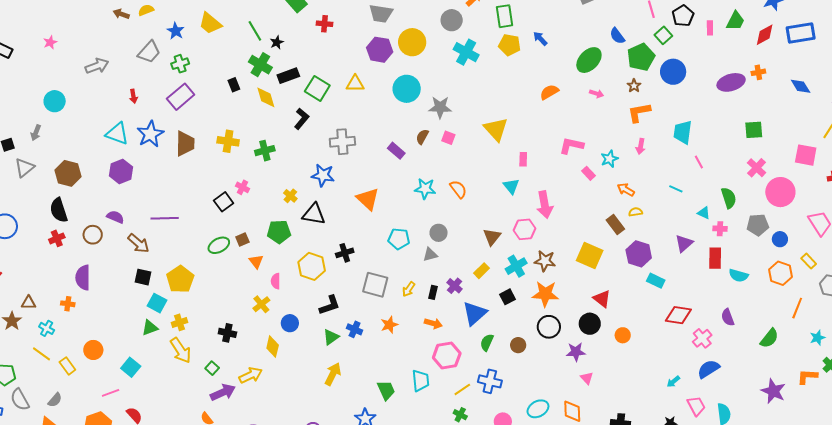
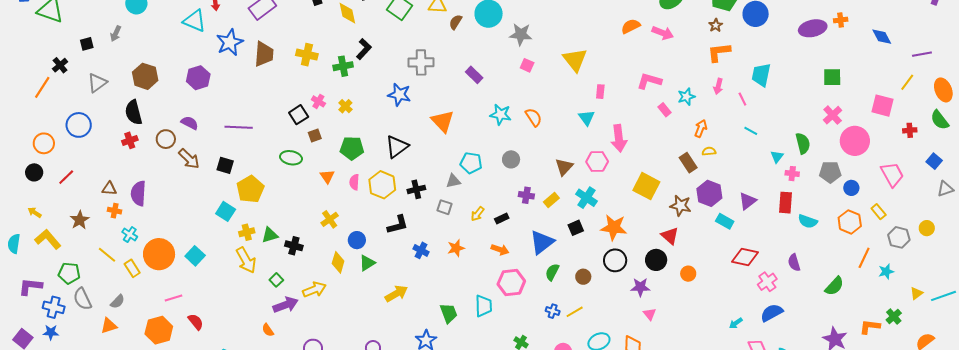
pink arrow: (597, 94) -> (663, 33), moved, size x1.5
black L-shape: (302, 119) -> (364, 49), moved
cyan triangle: (117, 134) -> (195, 21), moved
brown semicircle: (422, 137) -> (456, 22), moved
pink line: (699, 162) -> (742, 99), moved
gray triangle: (24, 168) -> (97, 83), moved
orange arrow: (626, 190) -> (701, 128), turned 78
yellow cross: (290, 196) -> (345, 106), moved
cyan triangle: (704, 213) -> (777, 157), turned 40
black triangle: (314, 214) -> (397, 147), moved, turned -50
brown square: (242, 239) -> (315, 136), moved
brown arrow: (138, 243) -> (189, 159), moved
purple triangle: (684, 243) -> (747, 201), moved
green ellipse: (219, 245) -> (291, 158), turned 35
black cross: (345, 253) -> (416, 189), moved
gray triangle: (430, 254) -> (453, 181), moved
yellow square: (590, 256) -> (646, 186), moved
brown star: (545, 261) -> (681, 206), moved
cyan cross: (516, 266) -> (586, 198), turned -30
black square: (143, 277) -> (225, 165), moved
purple semicircle: (83, 278) -> (138, 193), moved
pink semicircle: (276, 281) -> (354, 182), moved
gray square: (375, 285) -> (445, 207), size x0.6
purple cross: (455, 286) -> (526, 195), moved, turned -35
black rectangle: (433, 292) -> (502, 219), turned 48
brown triangle: (29, 303) -> (109, 189), moved
orange cross: (68, 304) -> (115, 211), moved
cyan cross: (47, 328) -> (130, 234), moved
green triangle: (150, 328) -> (270, 235), moved
green triangle: (331, 337) -> (367, 263), moved
cyan star: (817, 338) -> (886, 272), moved
orange circle: (93, 350) -> (159, 254), size x1.6
cyan square: (131, 367) -> (195, 256), moved
yellow arrow: (333, 374) -> (396, 294), turned 30
blue cross: (490, 381) -> (553, 311), size x0.6
yellow line: (462, 389) -> (575, 312), moved

